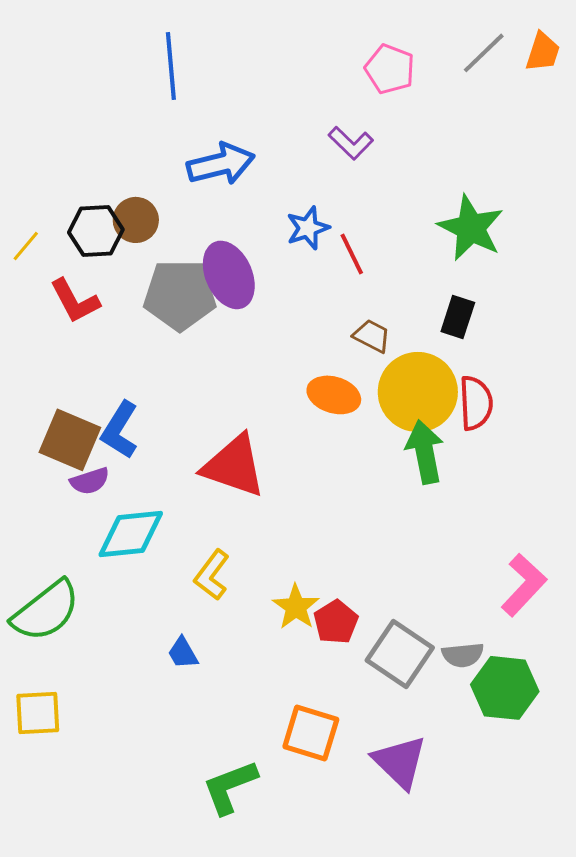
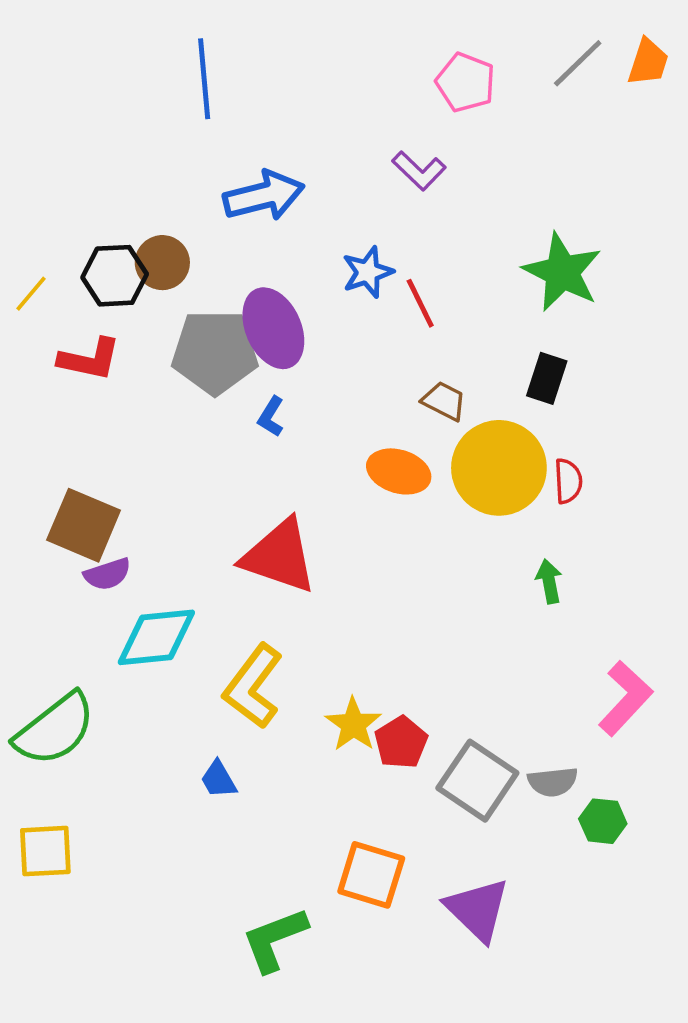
red L-shape: (75, 301) -> (90, 359), turned -50
red semicircle: (476, 403) -> (568, 481), size x0.7
blue L-shape: (120, 430) -> (271, 417), moved, size x0.6
green arrow: (425, 452) -> (549, 581), moved, size x0.6
yellow L-shape: (212, 575) -> (253, 686), size x1.4
green hexagon: (505, 688) -> (603, 821), size x0.6

